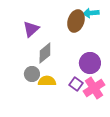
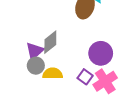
purple triangle: (31, 29) -> (35, 51), moved

